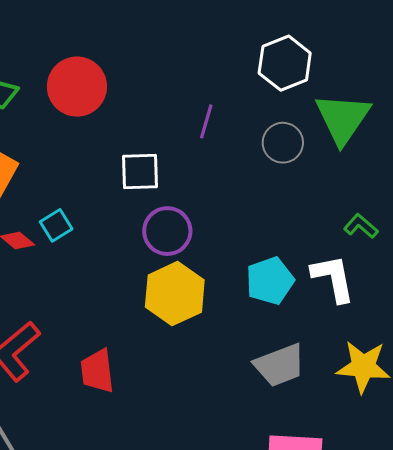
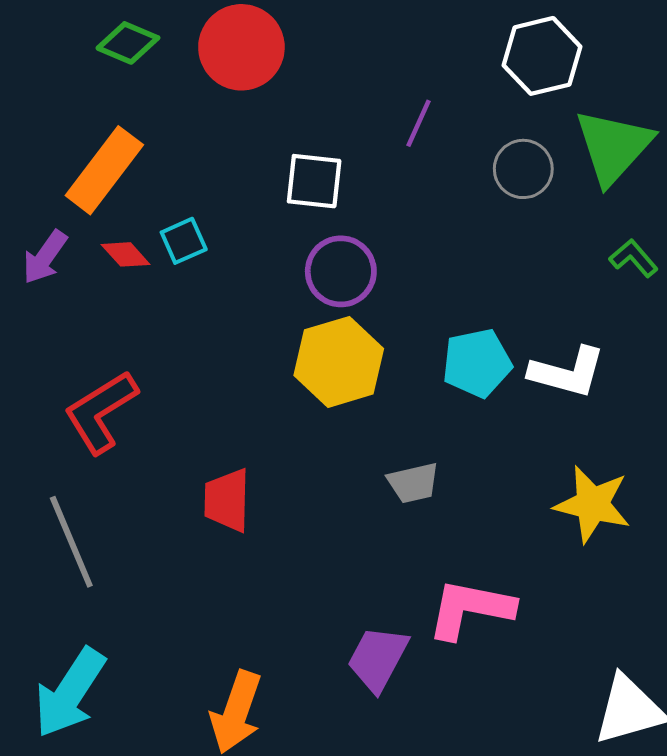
green L-shape: (361, 226) -> (634, 258), moved
white L-shape: (333, 278) -> (567, 372), turned 108
gray trapezoid: (280, 365) -> (413, 483), moved, size x0.7
red trapezoid: (97, 371) -> (227, 500), moved

